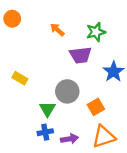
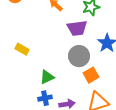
gray circle: (67, 91) -> (79, 56), moved
green triangle: (47, 109) -> (47, 77), turned 35

